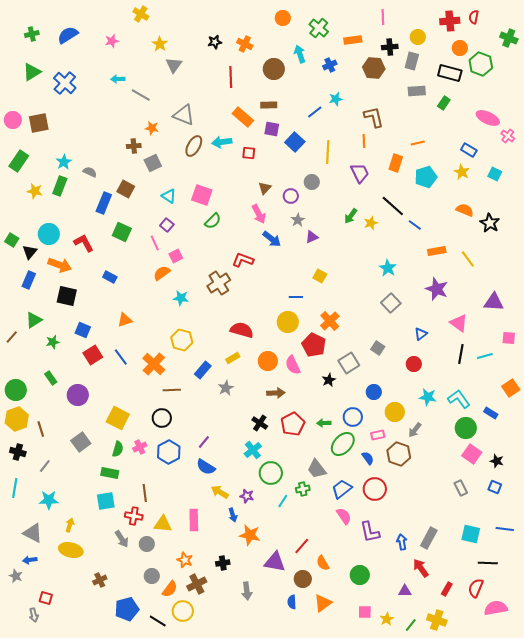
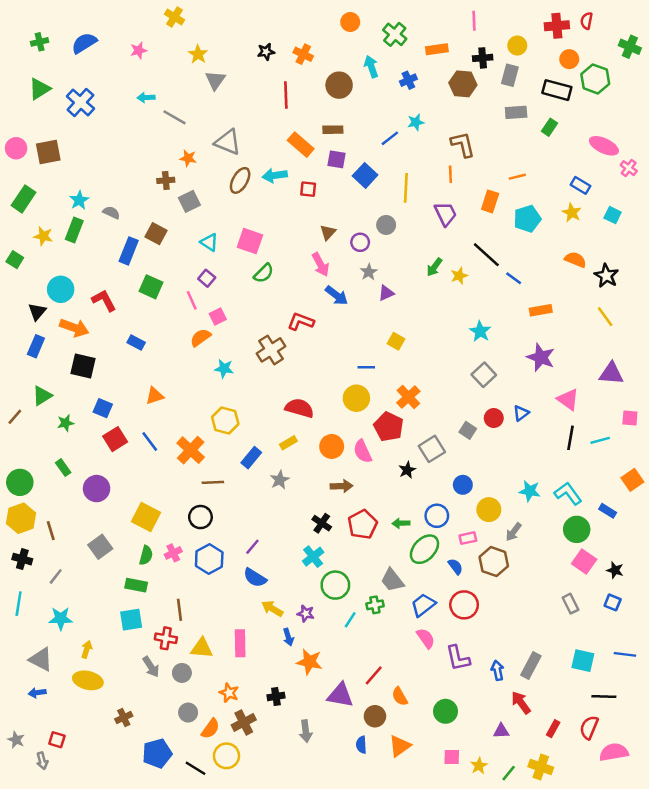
green square: (12, 240) -> (15, 260), moved
yellow line: (468, 259) -> (605, 317), moved
red circle: (414, 364) -> (494, 418), moved
gray star: (16, 576) -> (16, 740), moved

